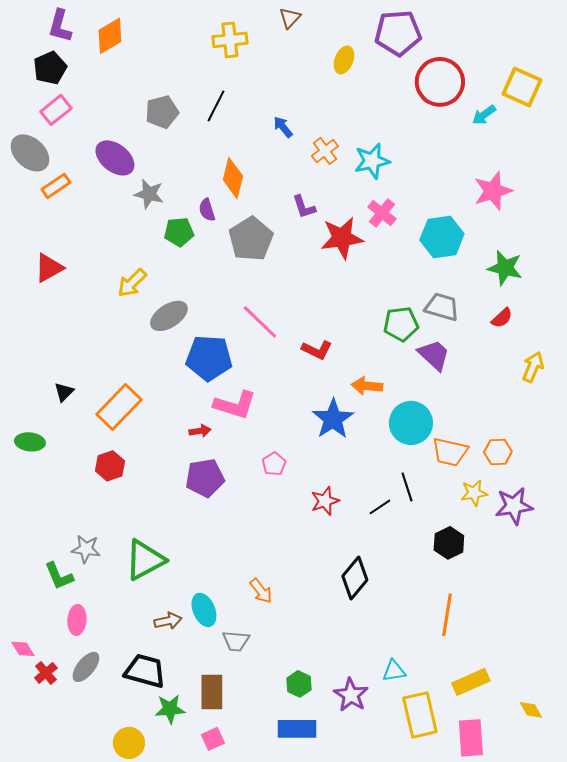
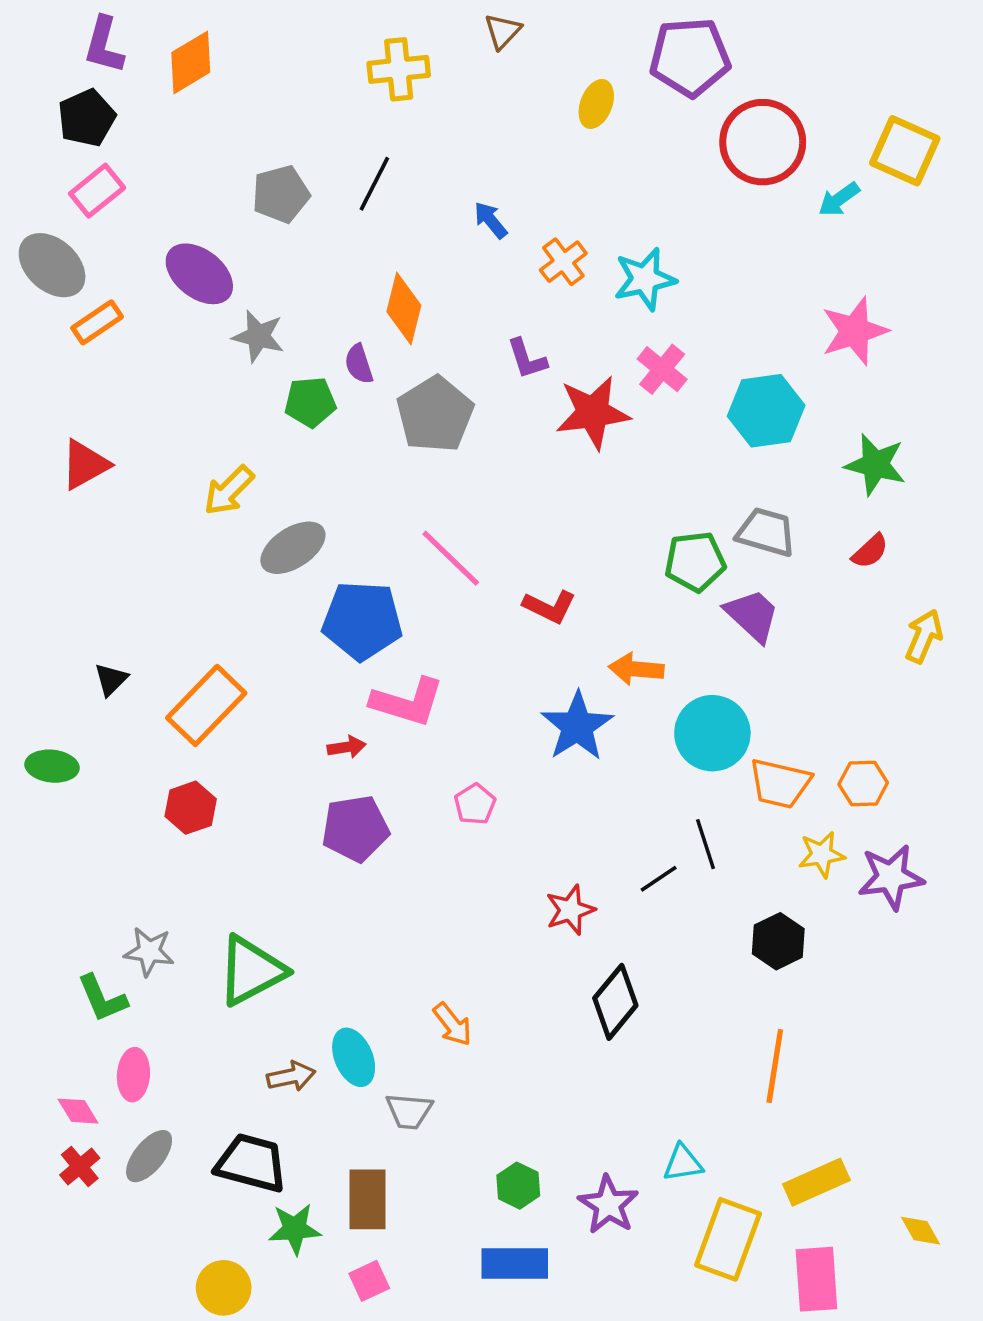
red star: (325, 501) -> (570, 910), moved
pink diamond: (23, 649) -> (78, 1111), moved
yellow rectangle: (420, 715) -> (728, 1239), turned 33

